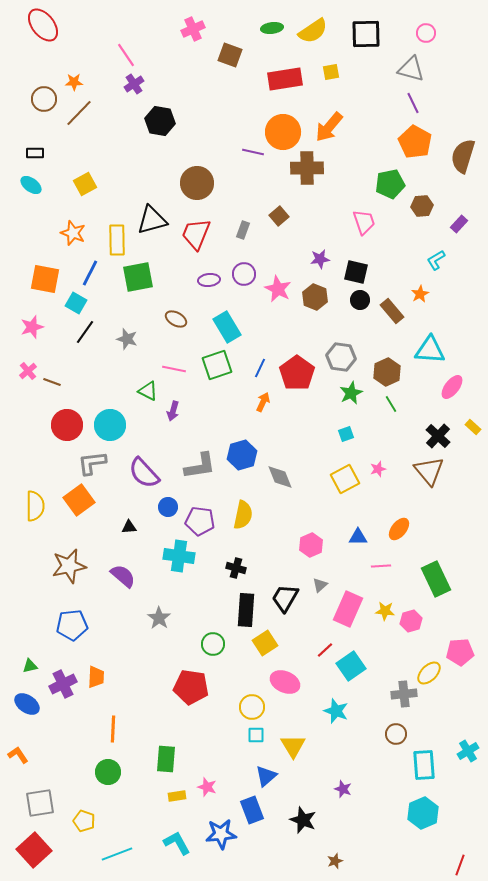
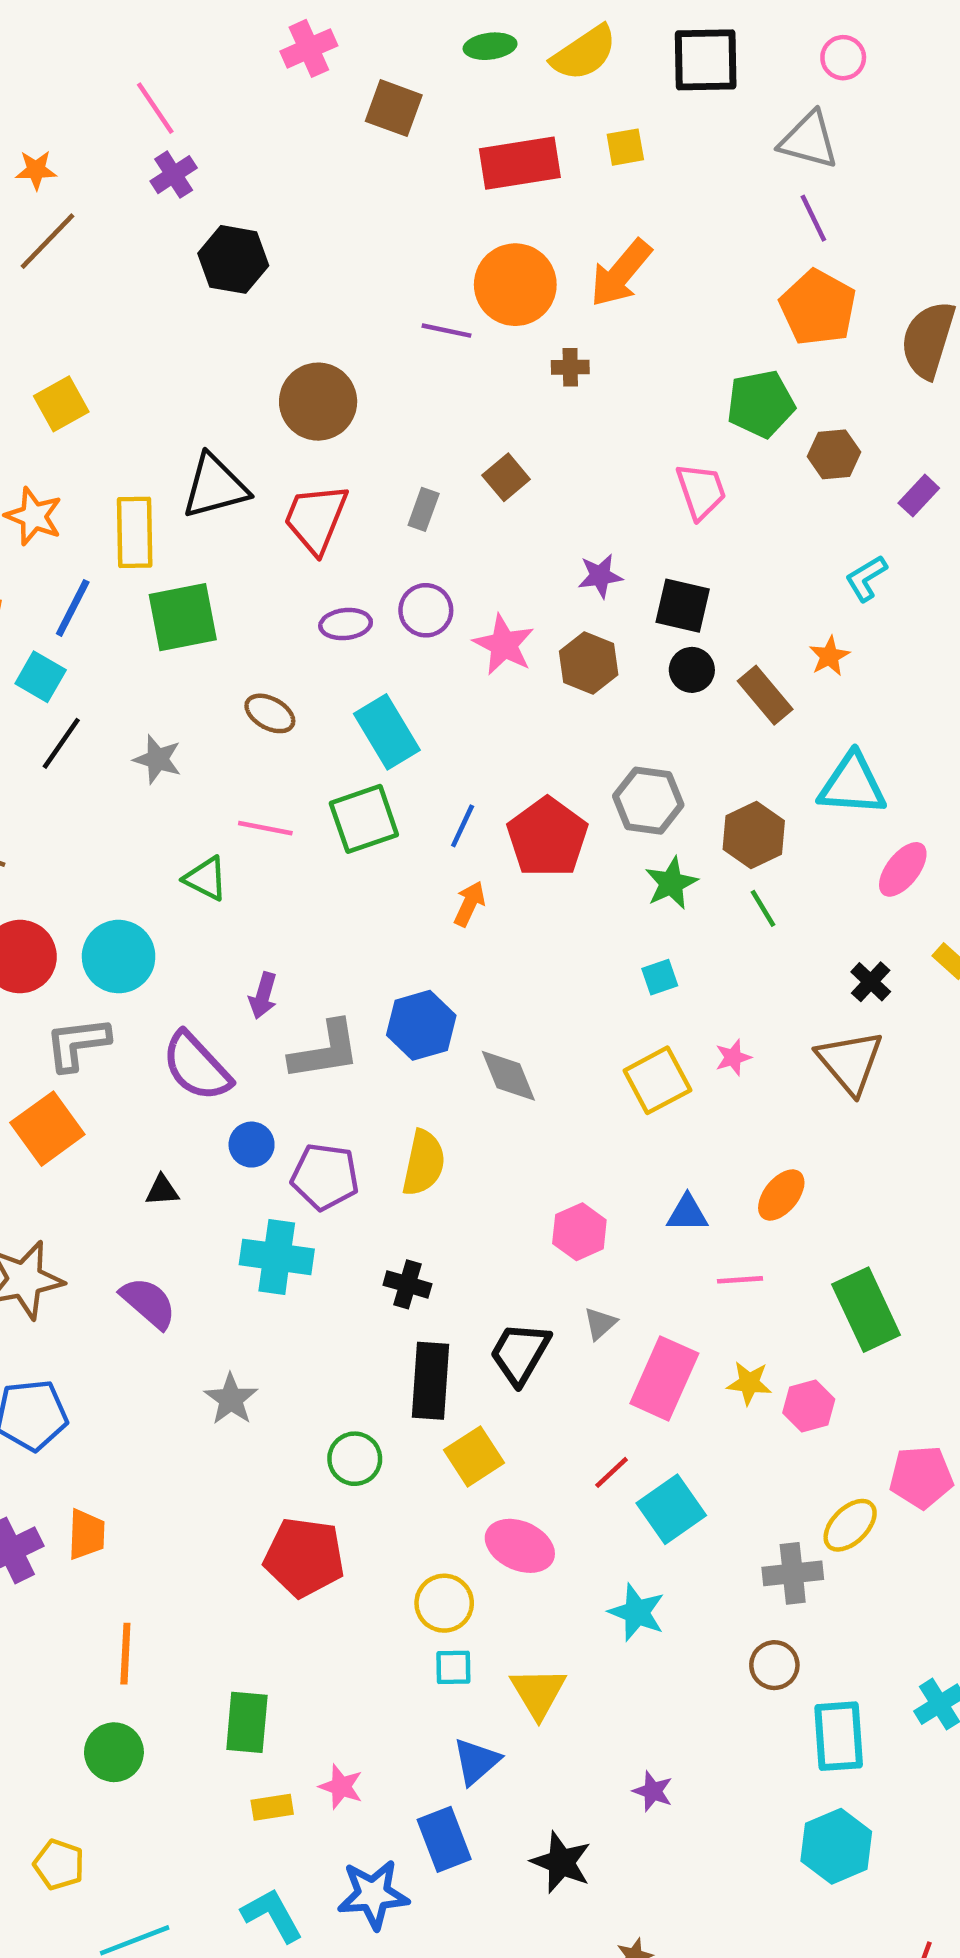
brown cross: (307, 168) -> (570, 367), size x0.5
purple arrow: (173, 411) -> (263, 996), moved
black cross: (438, 436) -> (871, 982), size x0.7

